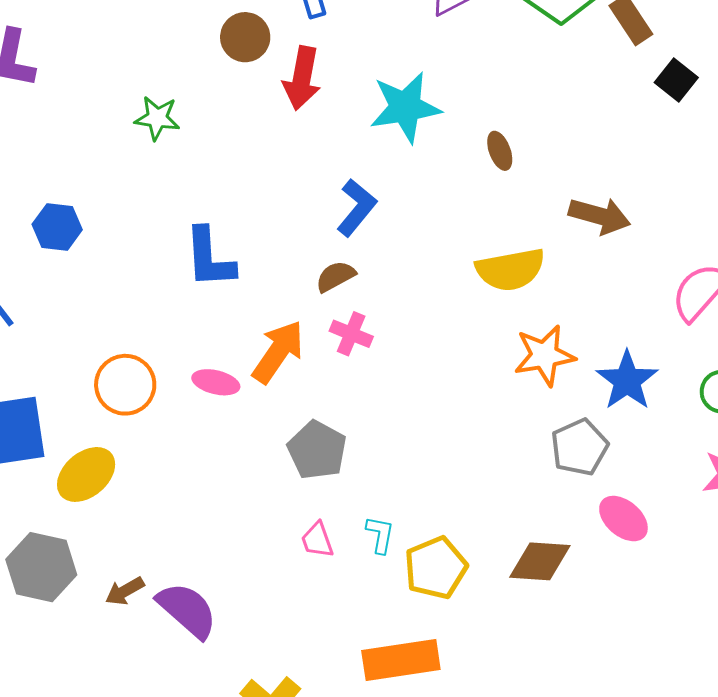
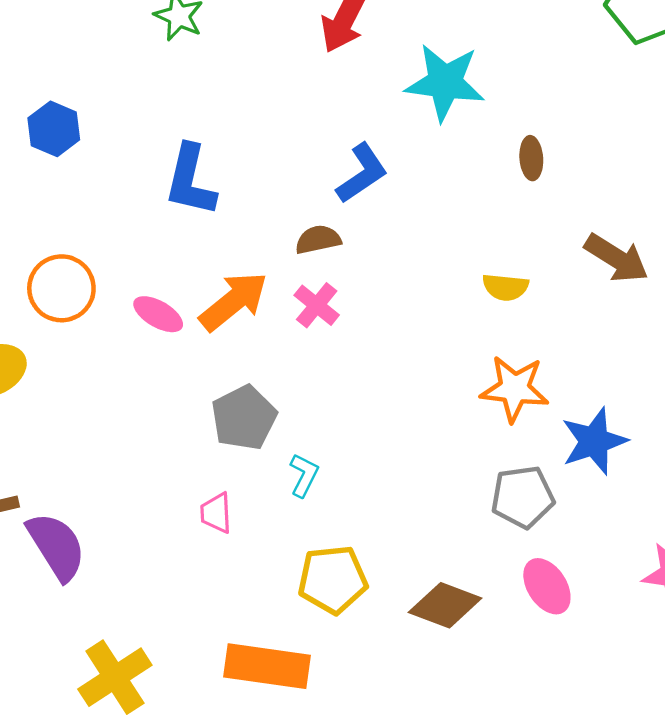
blue hexagon: (57, 227) -> (54, 129), moved
yellow semicircle: (510, 270) -> (505, 287), size x0.6
cyan L-shape: (380, 535) -> (304, 475), moved

